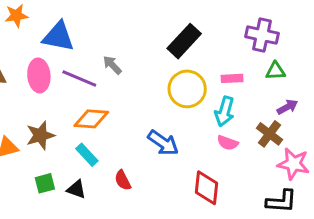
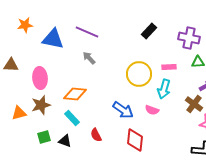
black rectangle: (184, 41) -> (149, 31), moved, size x0.7
pink ellipse: (39, 75) -> (40, 78), moved
purple line: (79, 78) -> (87, 32), moved
pink semicircle: (228, 143) -> (152, 110), moved
red diamond: (207, 188) -> (135, 140), moved

